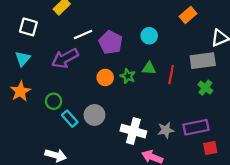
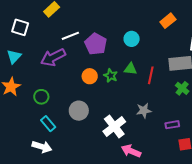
cyan rectangle: (70, 119) -> (48, 124), moved
purple rectangle: (196, 127) -> (172, 125), size x0.6
gray star: (166, 130) -> (144, 111), moved
white cross: (133, 131) -> (114, 126), turned 35

